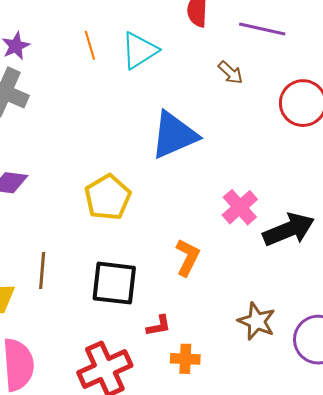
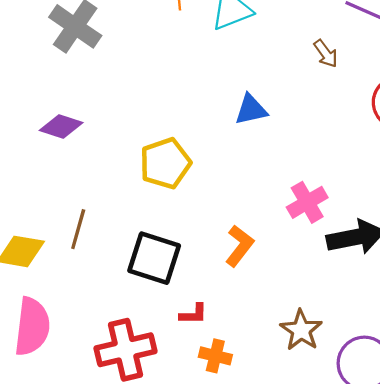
blue triangle: (174, 135) -> (251, 110), size x0.6

